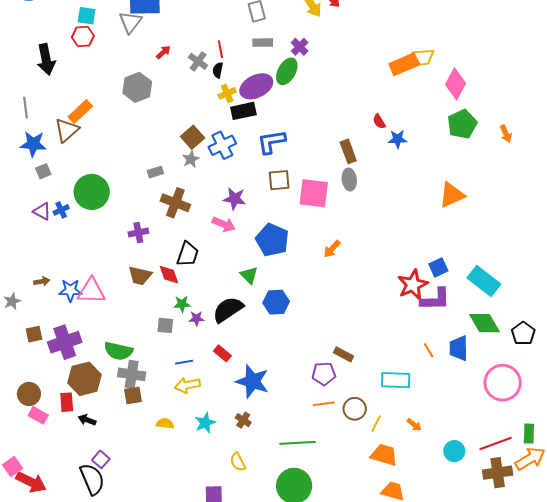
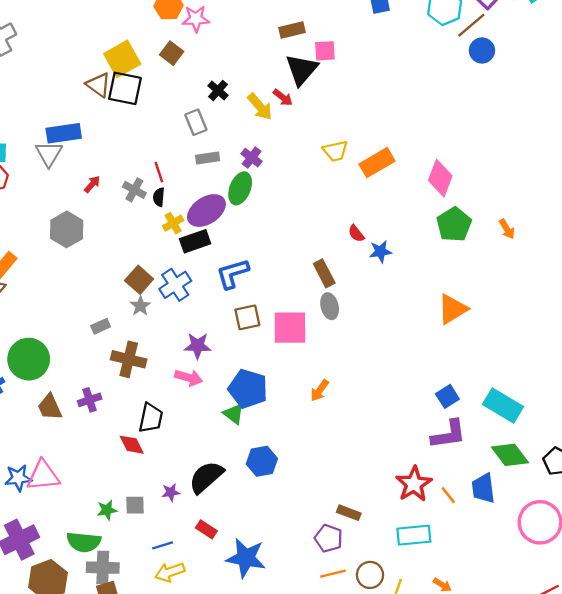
yellow trapezoid: (423, 57) -> (335, 151), moved
green triangle: (249, 275) -> (234, 414), moved
brown trapezoid: (140, 276) -> (50, 407), moved, turned 60
red star: (413, 285) -> (414, 484), moved
green star: (182, 304) -> (107, 510), moved
purple pentagon: (324, 374) -> (329, 538), turned 30

